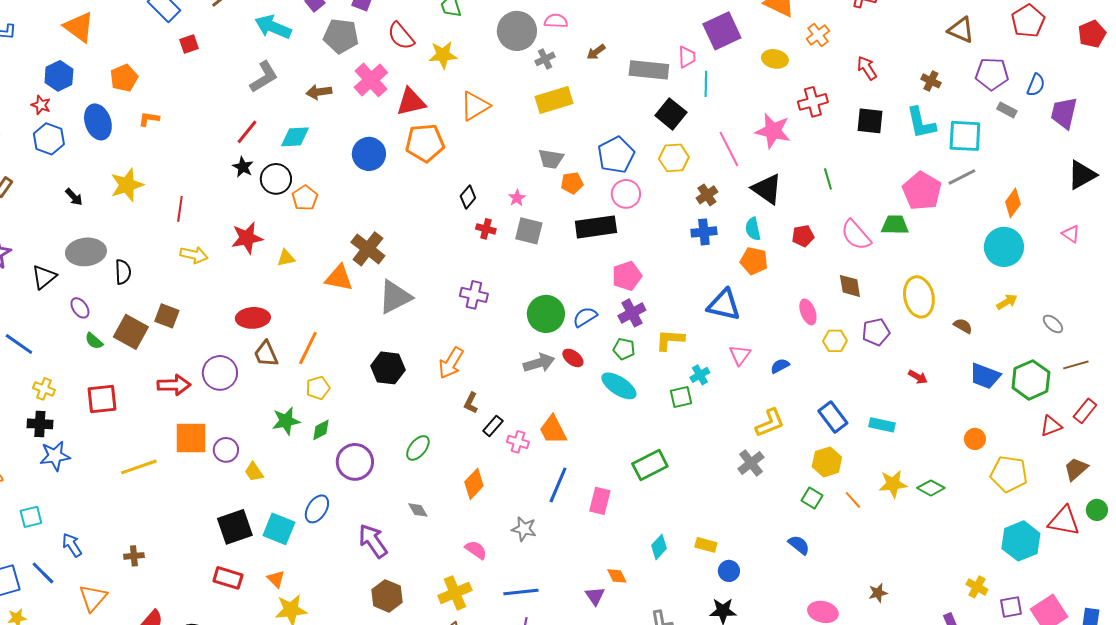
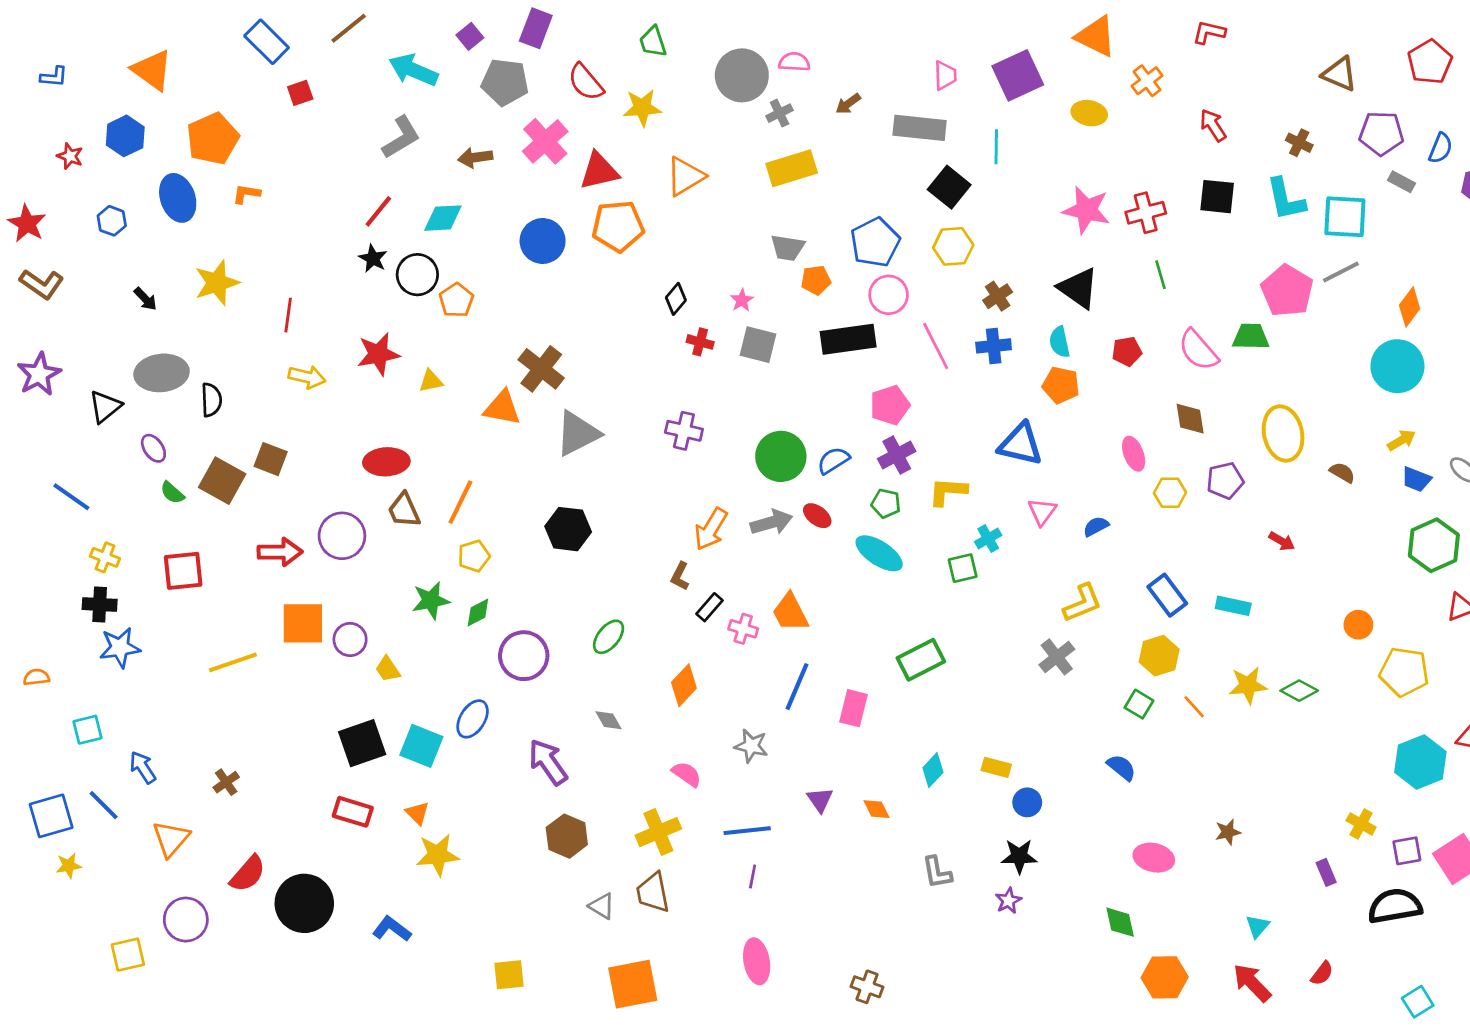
pink trapezoid: (687, 57) -> (945, 75), moved
orange pentagon: (124, 78) -> (213, 139), size x1.4
red cross: (813, 102) -> (1146, 213), moved
red star: (41, 105) -> (70, 156), moved
blue hexagon: (49, 139) -> (112, 221), size x0.7
pink line: (729, 149) -> (936, 346), moved
orange arrow: (451, 363) -> (711, 529), moved
blue trapezoid: (985, 376) -> (1416, 479), moved, size x0.7
brown cross: (134, 556) -> (226, 782), turned -30
purple triangle: (595, 596) -> (820, 800), moved

